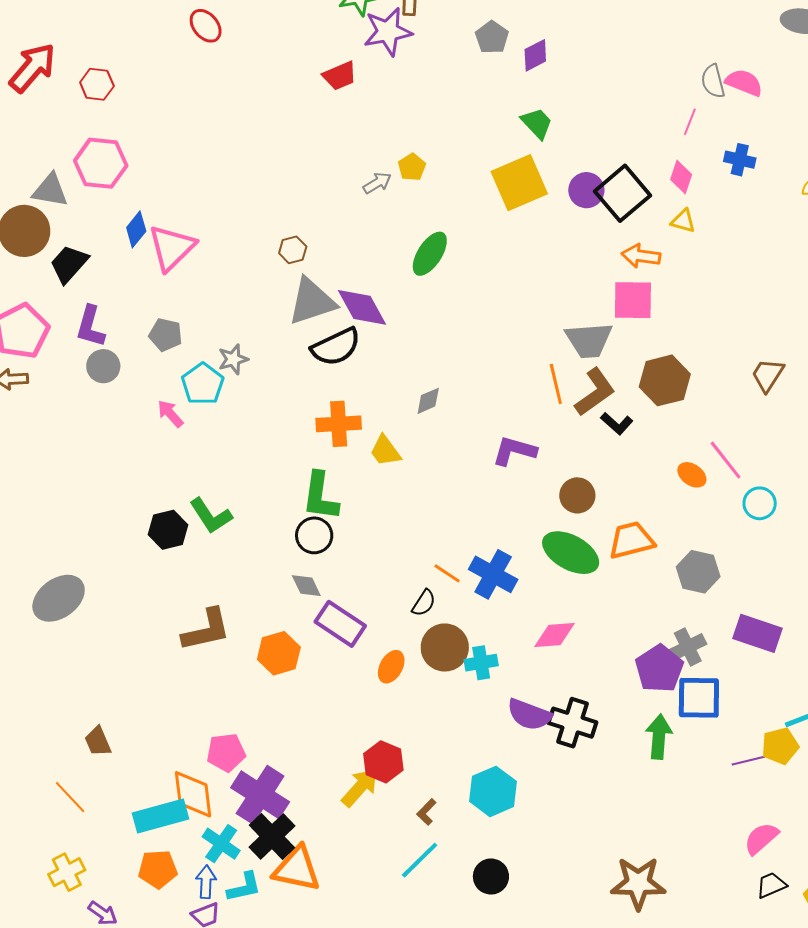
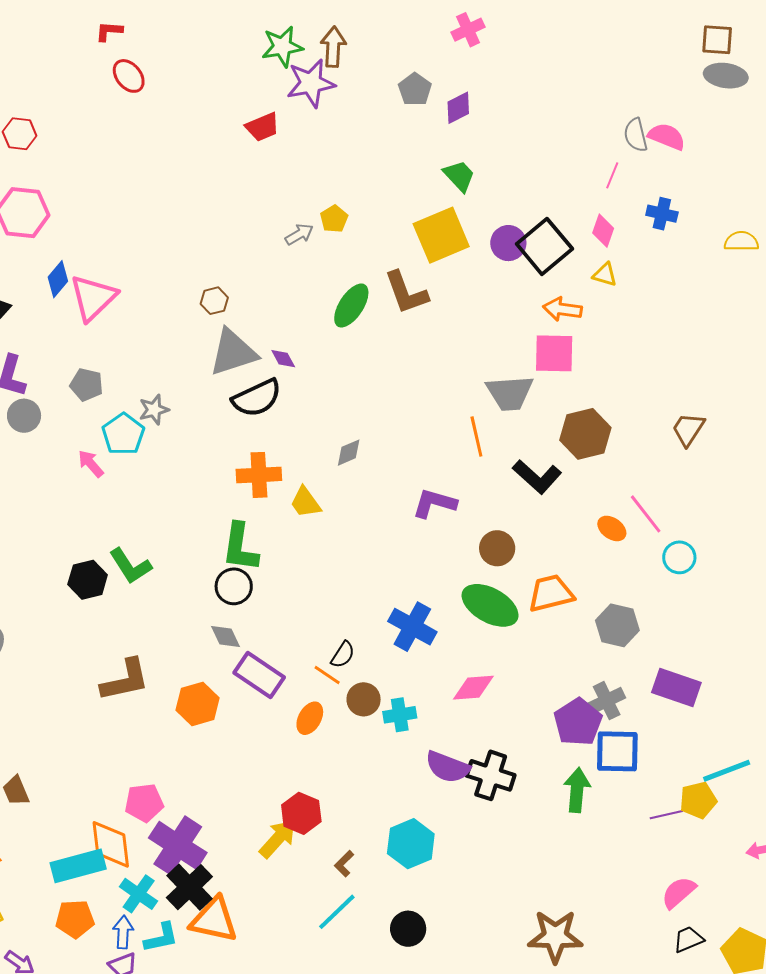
purple diamond: (362, 307) -> (283, 359), size x0.5
brown L-shape: (595, 392) -> (406, 293), moved, turned 105
black L-shape: (617, 424) -> (537, 477), size x1.5
orange line: (447, 573) -> (327, 675), moved
brown circle: (445, 647) -> (364, 699), size x0.7

